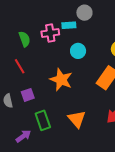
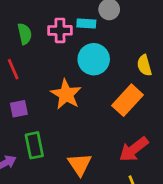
cyan circle: (78, 51) -> (94, 59), size x1.5
orange triangle: (77, 119) -> (80, 164), moved

